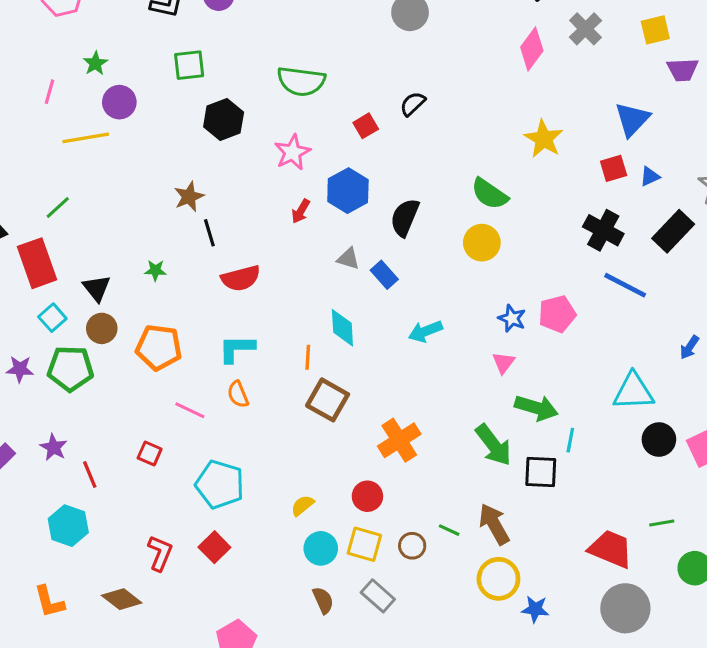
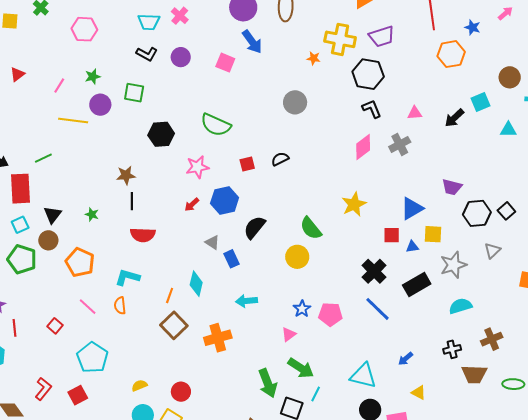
yellow square: (655, 30) -> (433, 234), moved
green square: (189, 65) -> (134, 93), moved
orange cross: (399, 440) -> (218, 338), moved

